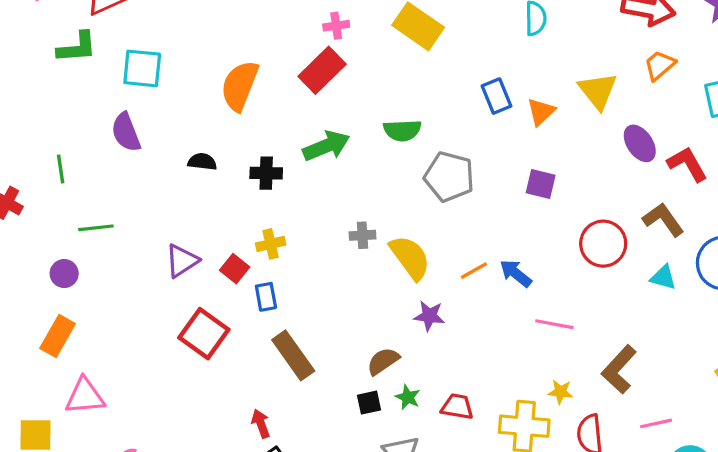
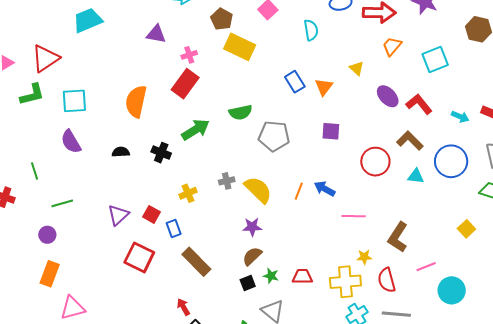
yellow triangle: (598, 91) -> (357, 68), size x0.6
black cross: (266, 173) -> (161, 153), turned 30
yellow cross: (271, 244) -> (188, 193), moved
orange line: (474, 271) -> (299, 191), turned -30
purple star: (429, 316) -> (252, 227), moved

